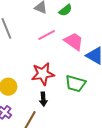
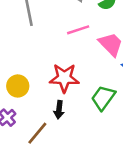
green trapezoid: (75, 84) -> (103, 98), turned 100

